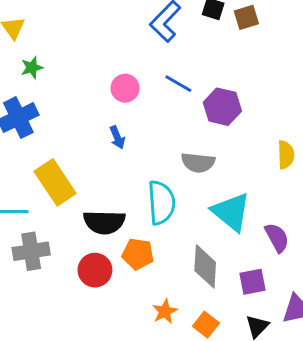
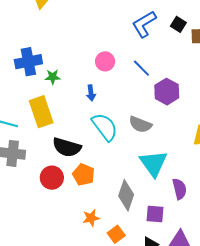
green star: (32, 68) -> (53, 77), moved
cyan semicircle: (161, 203) -> (105, 127), moved, turned -48

